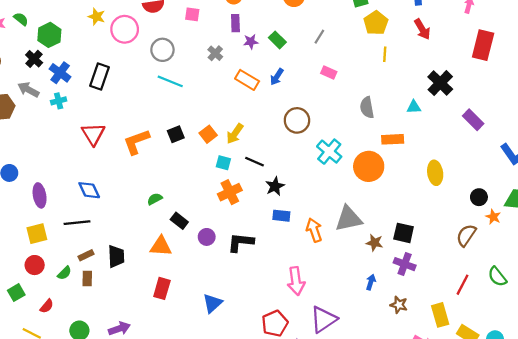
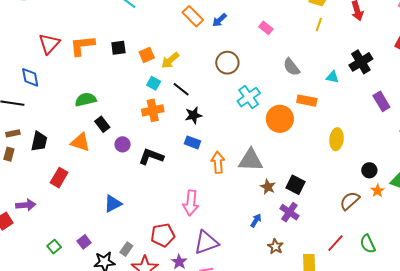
gray semicircle: (367, 107) -> (291, 67), turned -42
red triangle: (93, 134) -> (49, 44), moved
green semicircle: (155, 199) -> (86, 100), size x1.5
red rectangle: (162, 288) -> (59, 178), moved

